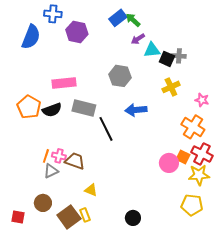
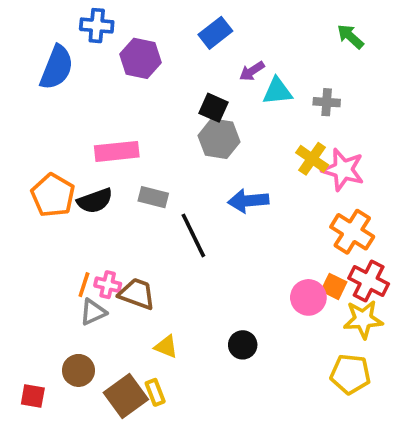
green arrow: (133, 20) -> (350, 36), moved
black square: (167, 59) -> (214, 108), moved
yellow cross: (171, 87) -> (312, 159), turned -30
pink star: (202, 100) -> (343, 170), moved, size x1.6
gray rectangle: (84, 108) -> (153, 197), size x0.7
black circle: (133, 218) -> (243, 345), moved

